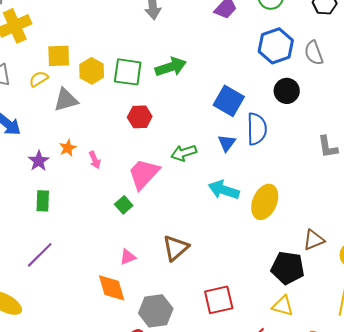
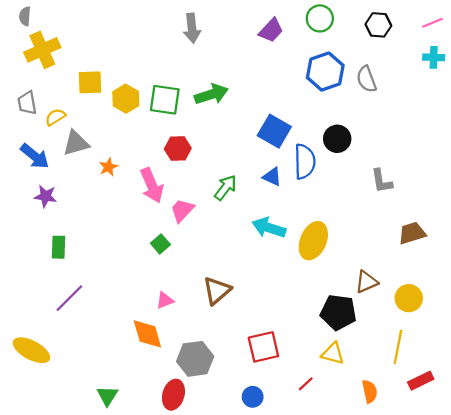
yellow semicircle: (39, 79) -> (55, 117), moved
black circle: (287, 91) -> (337, 139), moved
gray triangle: (66, 100) -> (76, 143), moved
blue triangle: (227, 143) -> (272, 177), turned -42
orange star: (68, 148) -> (108, 167), moved
green arrow: (184, 153) -> (226, 188), turned 145
pink arrow: (95, 160) -> (152, 185), moved, size x1.8
purple star: (39, 161) -> (46, 196), moved, turned -30
pink trapezoid: (144, 174) -> (182, 210), size x0.7
green rectangle: (43, 201) -> (59, 247), moved

